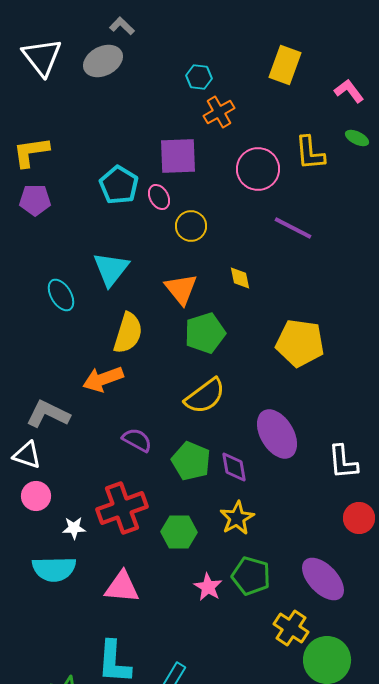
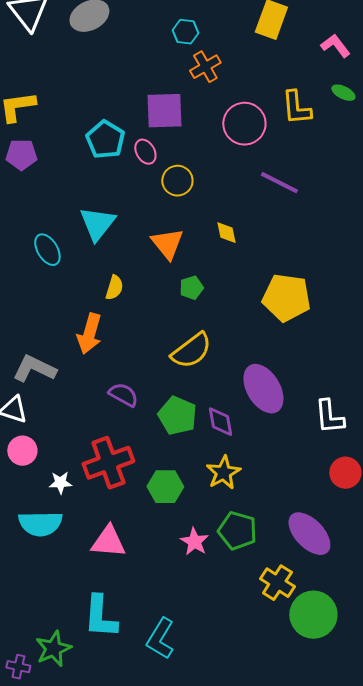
yellow semicircle: (128, 333) -> (114, 288), size x0.6
green pentagon: (205, 333) -> (191, 288), size x0.6
orange arrow: (103, 379) -> (89, 334), turned -54

